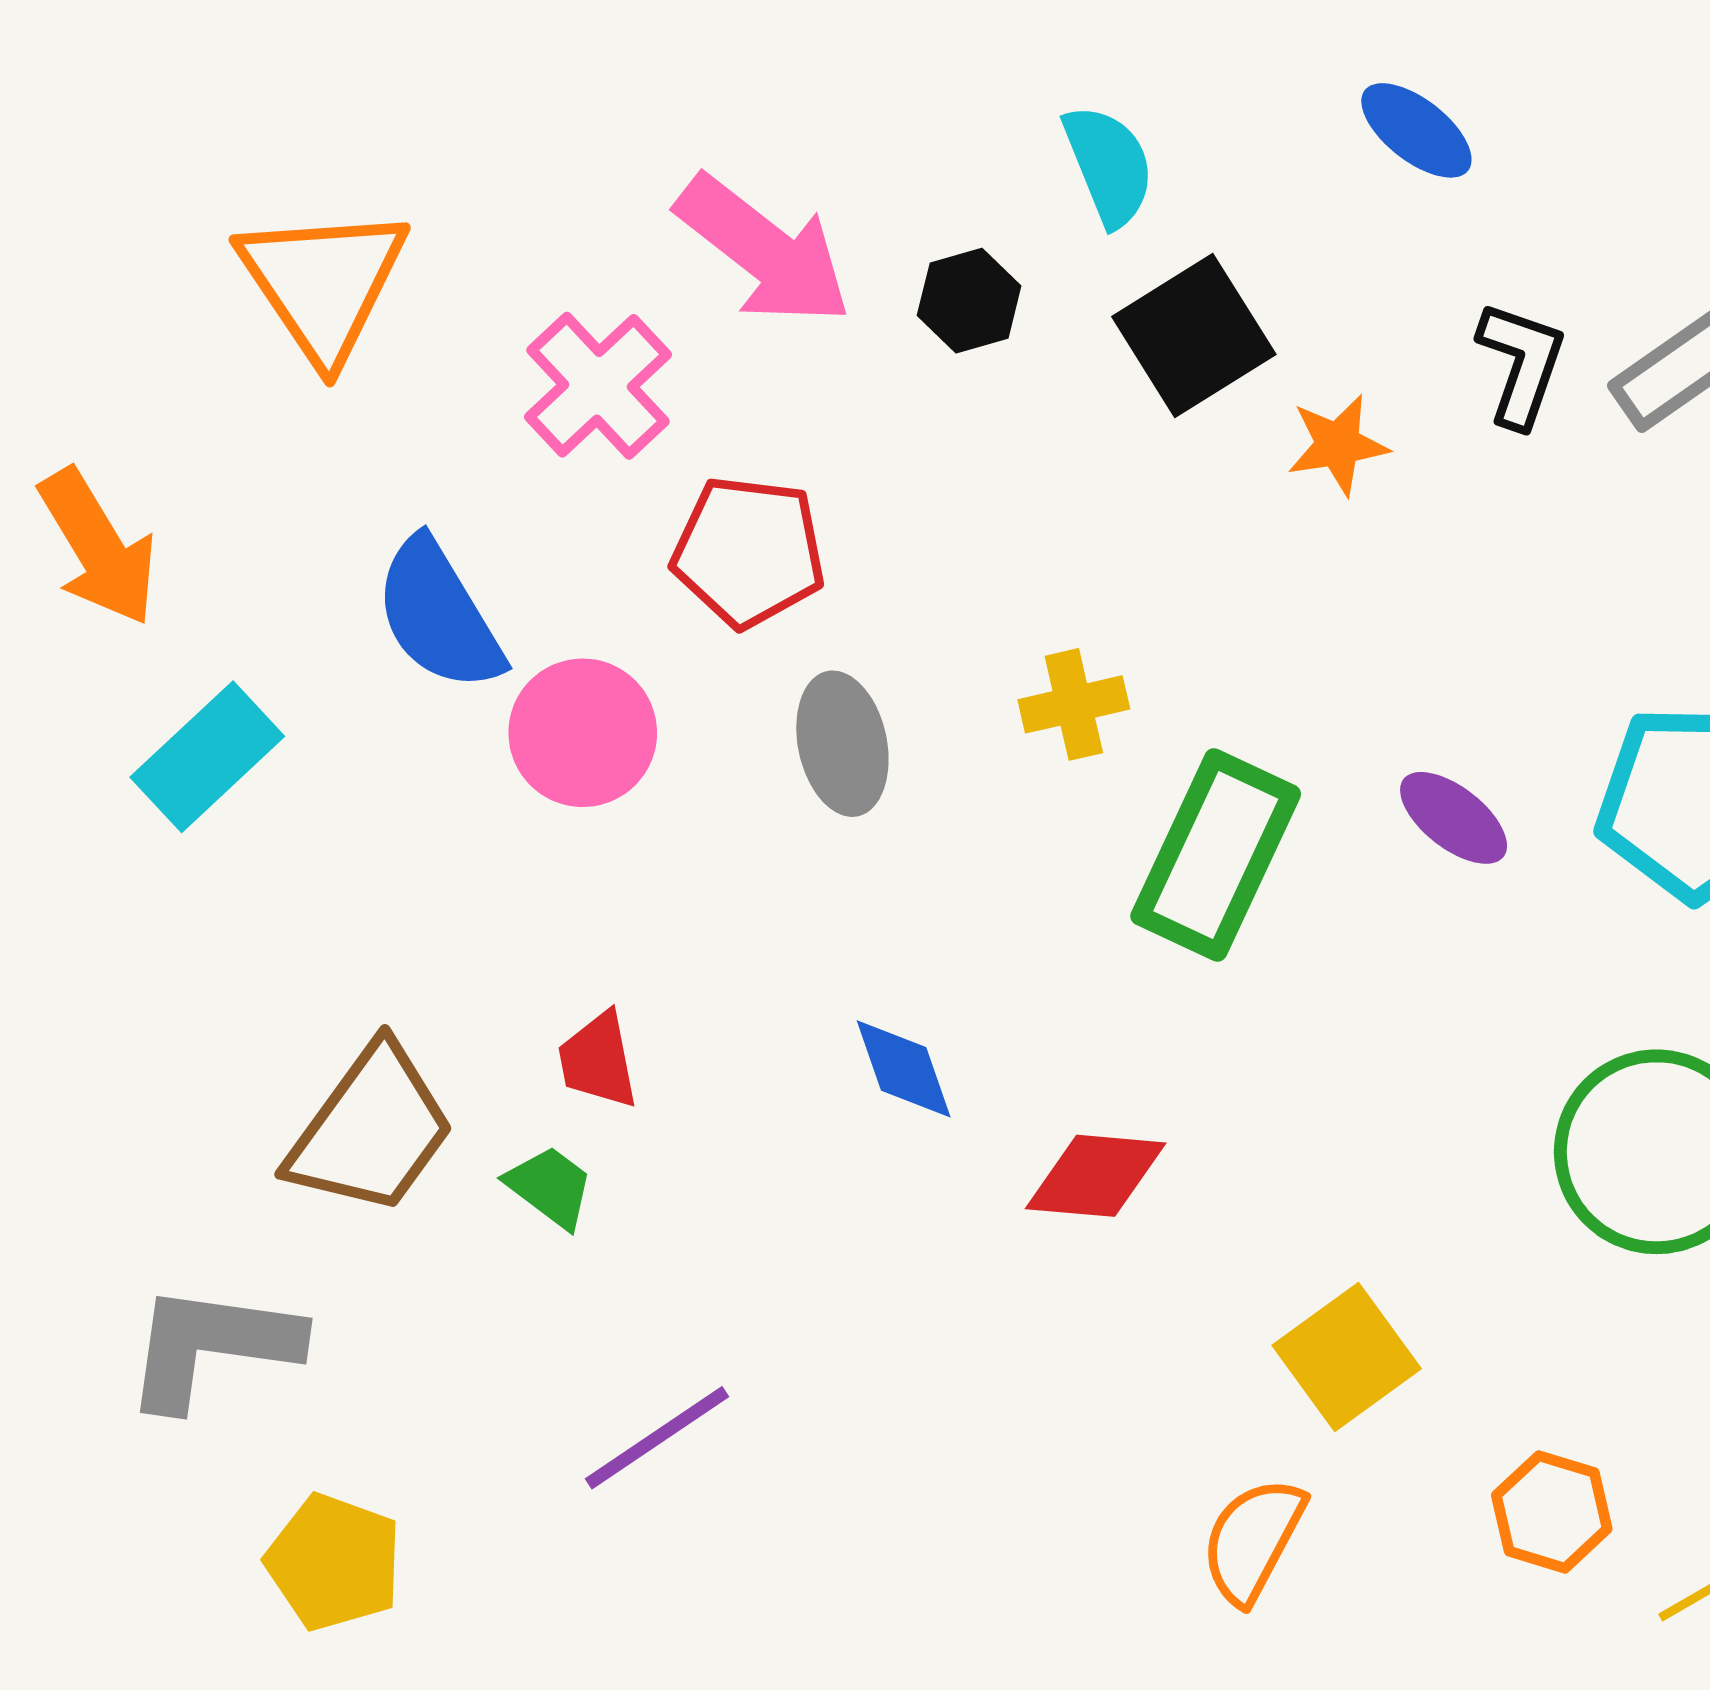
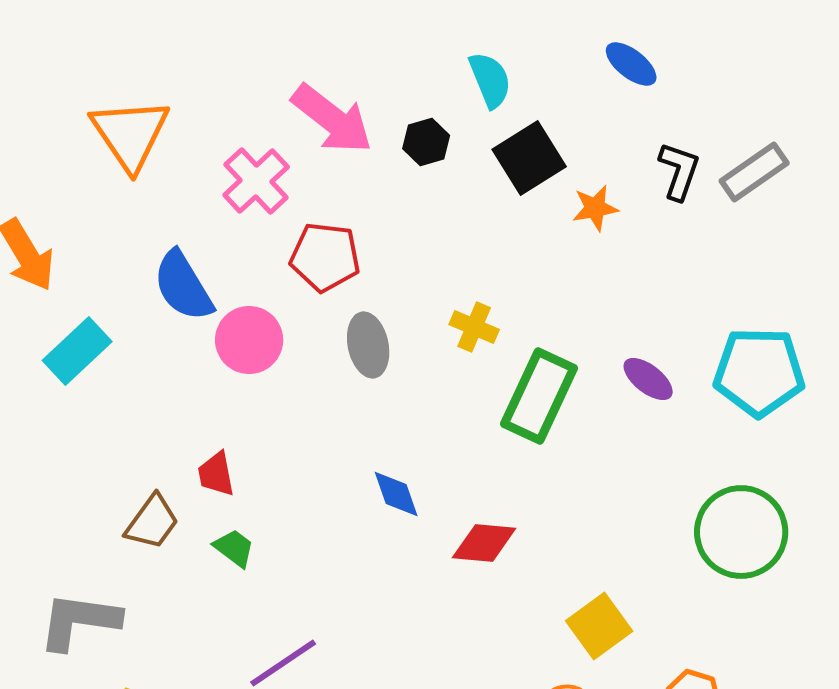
yellow cross: (1074, 704) -> (474, 327), turned 36
red trapezoid: (598, 1060) -> (216, 474), moved
brown trapezoid: (371, 1130) -> (152, 522), size x0.7

